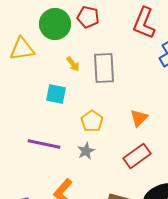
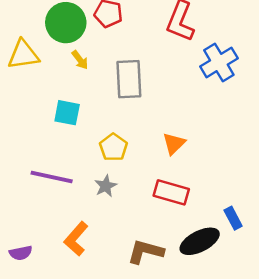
yellow arrow: (73, 64) -> (80, 60), moved
red rectangle: (137, 156) -> (171, 192), turned 52

